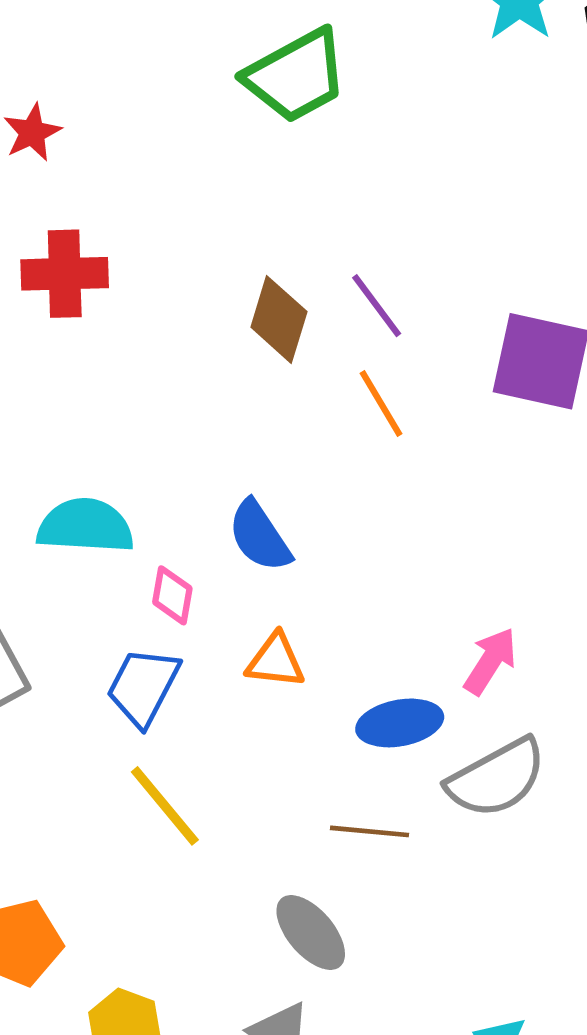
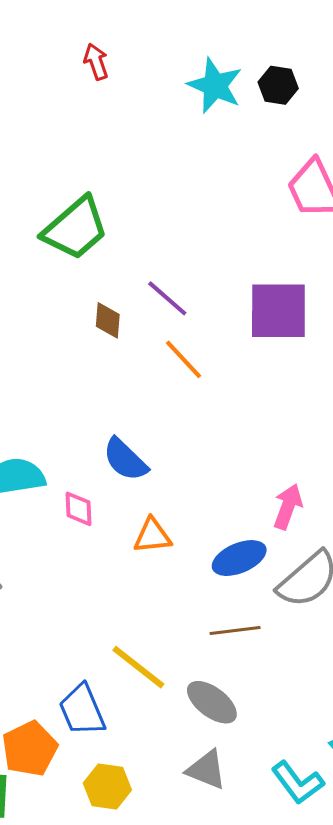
green trapezoid: (296, 76) -> (75, 228), moved
brown diamond: (279, 319) -> (108, 320), size x0.7
blue trapezoid: (143, 687) -> (82, 710), moved, turned -38
yellow line: (165, 806) -> (138, 667), moved

